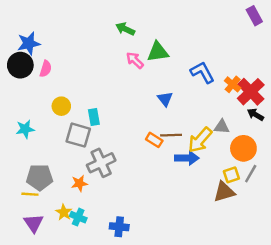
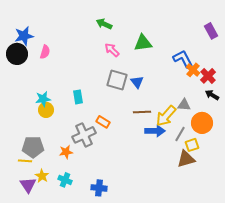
purple rectangle: (254, 16) -> (211, 31), moved
green triangle: (158, 52) -> (143, 43), moved
pink semicircle: (46, 69) -> (45, 52), moved
blue L-shape: (202, 72) -> (183, 59), moved
red cross: (251, 92) -> (208, 76), size x0.7
yellow circle: (61, 106) -> (46, 110), moved
cyan star: (25, 129) -> (43, 99), moved
gray square: (78, 135) -> (117, 80), moved
orange rectangle: (154, 140) -> (103, 122), moved
gray line: (251, 174) -> (180, 134), moved
yellow star: (64, 212) -> (42, 176), moved

